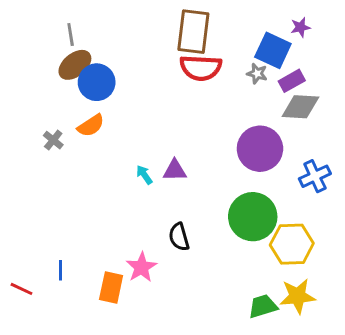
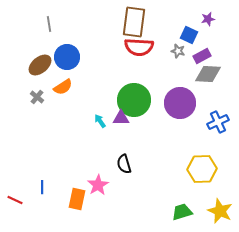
blue square: (273, 50) -> (189, 35), size x0.7
brown ellipse: (75, 65) -> (40, 65), moved
green circle: (253, 217) -> (134, 100), moved
yellow star: (298, 296) -> (220, 211), moved, turned 30

